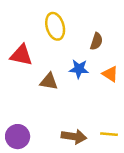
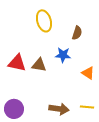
red triangle: (21, 55) -> (17, 63), moved
orange triangle: (110, 74) -> (88, 73), moved

